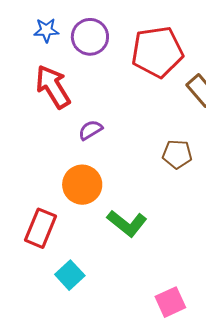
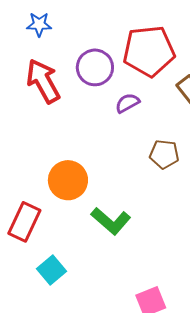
purple circle: (90, 37) -> (95, 67), moved
purple semicircle: (90, 130) -> (127, 103), moved

